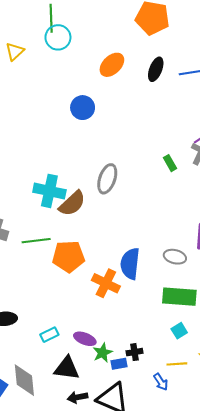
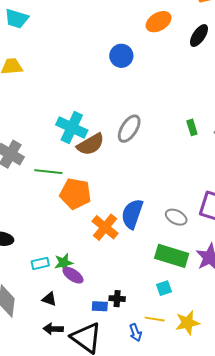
green star: (103, 353) -> (64, 263), moved
black triangle: (67, 368) -> (49, 299), size x0.6

